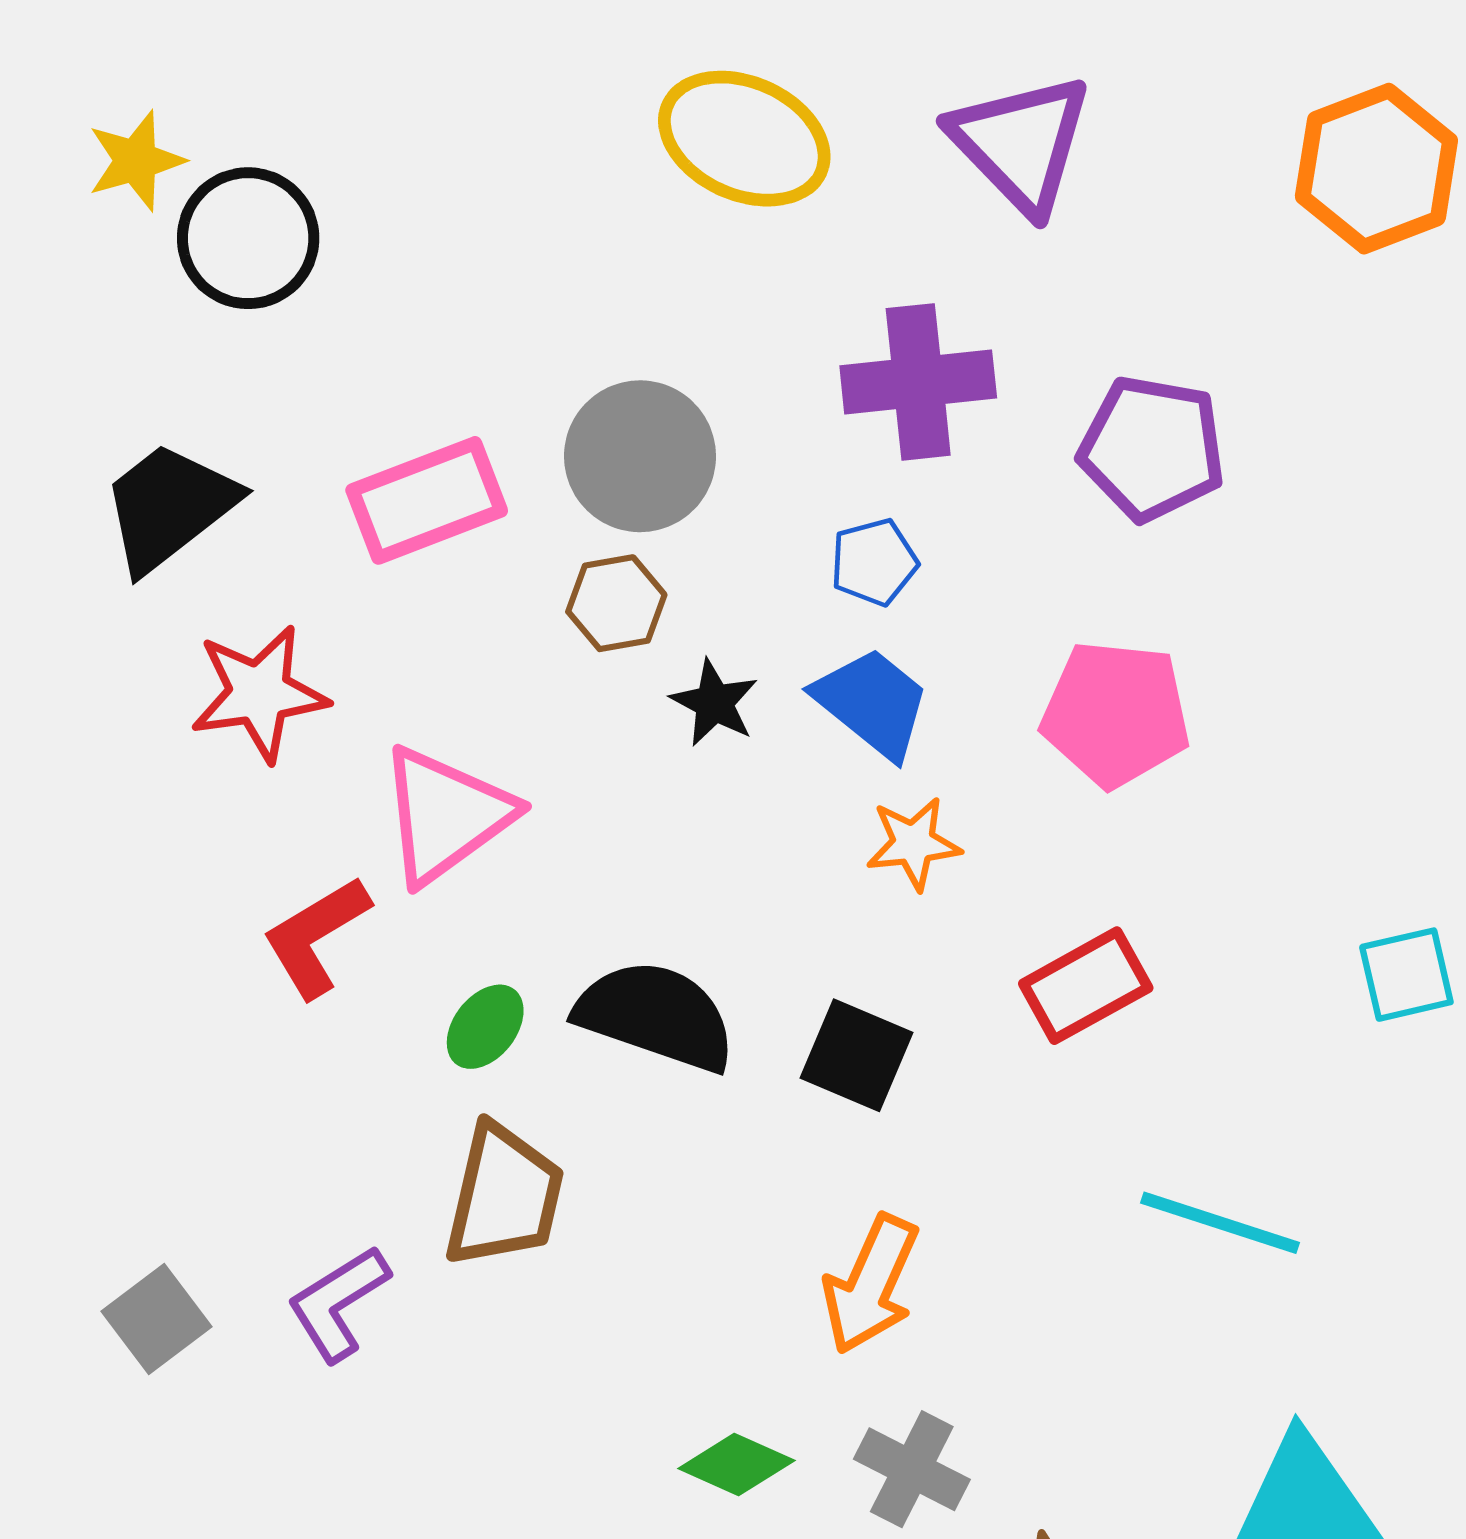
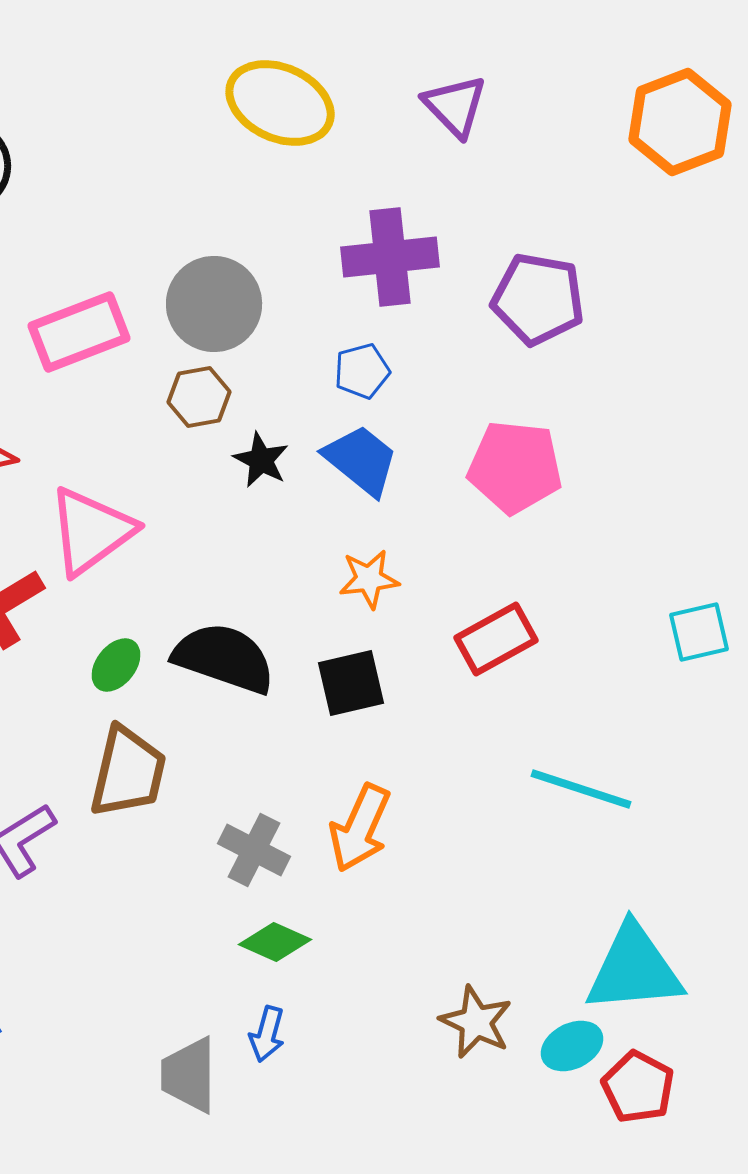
purple triangle: (1021, 143) -> (455, 106), size x0.7
orange star: (913, 843) -> (369, 579), moved
black square: (857, 1055) -> (351, 683), turned -36
gray cross: (912, 1469) -> (254, 850), moved

